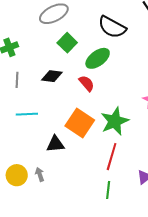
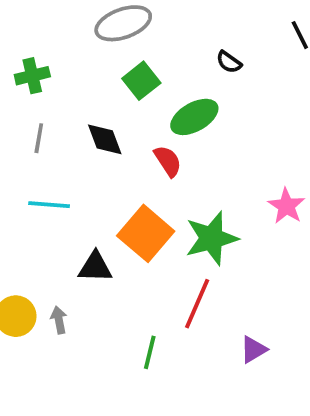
black semicircle: (112, 27) -> (229, 62), size x0.5
black diamond: (52, 76) -> (105, 139), turned 55
green line: (108, 190) -> (150, 352), moved

